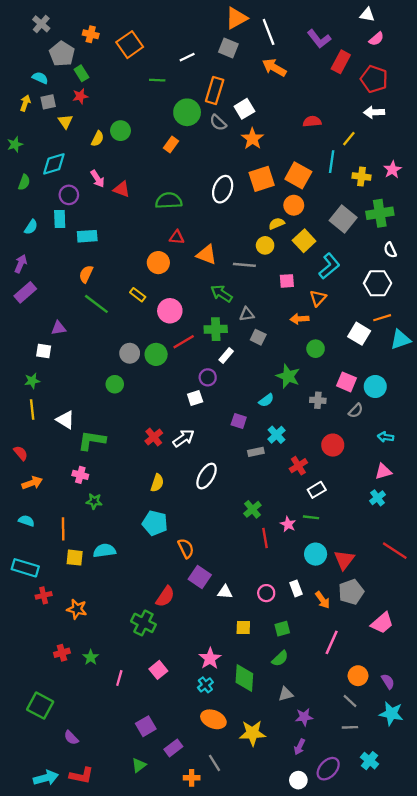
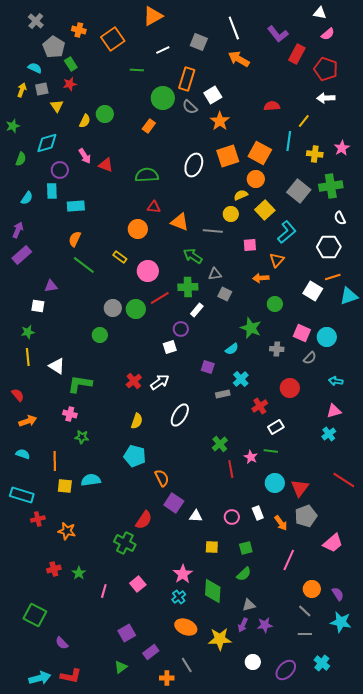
orange triangle: (236, 18) -> (153, 16), moved
purple arrow: (299, 747) -> (243, 625), moved
white circle: (298, 780) -> (253, 662), moved

